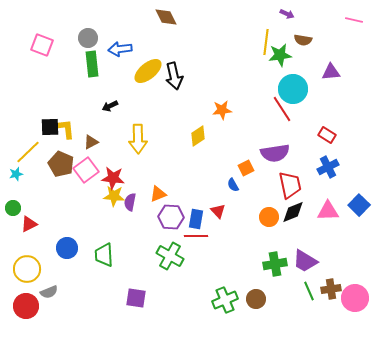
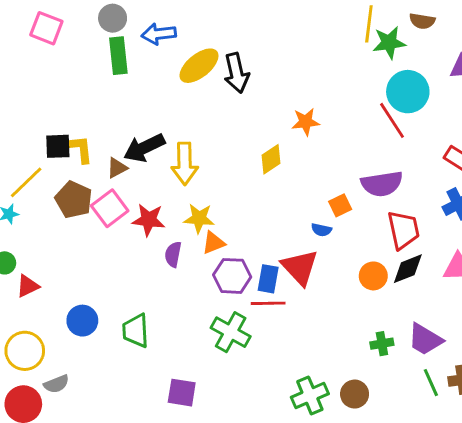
black arrow: (110, 106) -> (144, 148), moved, size x1.8
blue semicircle: (233, 185) -> (321, 230), turned -48
yellow star: (114, 196) -> (199, 218), moved
red triangle: (218, 211) -> (300, 267), size x1.8
green cross: (275, 264) -> (382, 344), size x0.7

